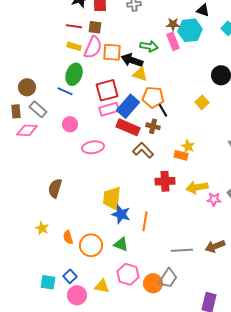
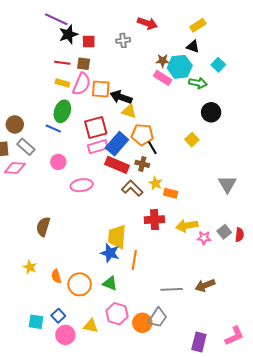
pink rectangle: (173, 41) -> (163, 78), turned -36
green arrow: (149, 46) -> (198, 83), moved
yellow star: (188, 146) -> (155, 183), moved
yellow trapezoid: (112, 198) -> (117, 237), moved

